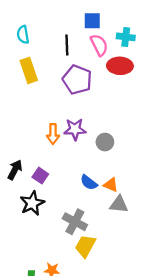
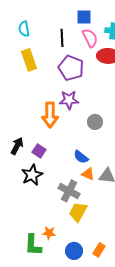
purple star: (75, 129) -> (69, 100), moved
orange arrow: (53, 134) -> (50, 115), size x1.4
orange triangle: (111, 185) -> (88, 174), moved

